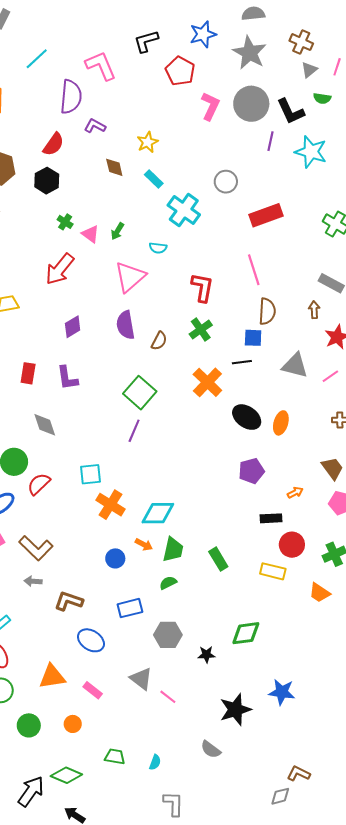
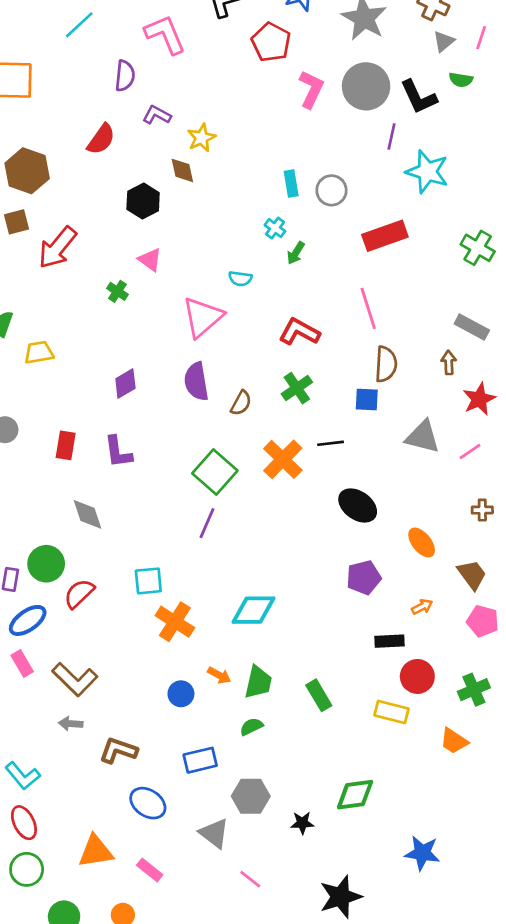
purple semicircle: (71, 97) -> (125, 76), size x0.7
yellow star: (147, 142) -> (202, 138), moved
cyan star: (311, 152) -> (427, 172), moved
cyan rectangle: (154, 179) -> (291, 183), moved, turned 36
black hexagon: (47, 181) -> (143, 201), moved
cyan cross: (184, 210) -> (275, 228), size x0.5
green cross: (65, 222) -> (117, 291), moved
green arrow: (117, 231) -> (296, 253), moved
red arrow: (60, 269) -> (57, 248), moved
red L-shape: (202, 287) -> (299, 332), turned -72
black line: (242, 362) -> (331, 443), moved
orange cross: (207, 382) -> (283, 459), moved
orange ellipse: (281, 423) -> (422, 543), moved, turned -55
cyan diamond: (158, 513) -> (254, 610), moved
gray triangle: (141, 679) -> (214, 833), moved
blue star: (282, 692) -> (422, 853), moved

